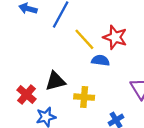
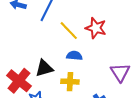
blue semicircle: (100, 60) -> (74, 56), moved
red cross: (26, 95) -> (19, 81), size x1.4

